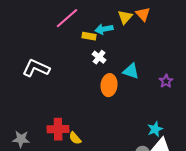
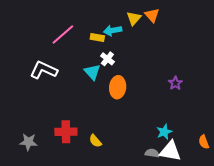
pink line: (67, 18) -> (63, 34), moved
cyan triangle: (131, 71) -> (92, 72), moved, turned 30
yellow semicircle: (75, 138) -> (95, 141), moved

